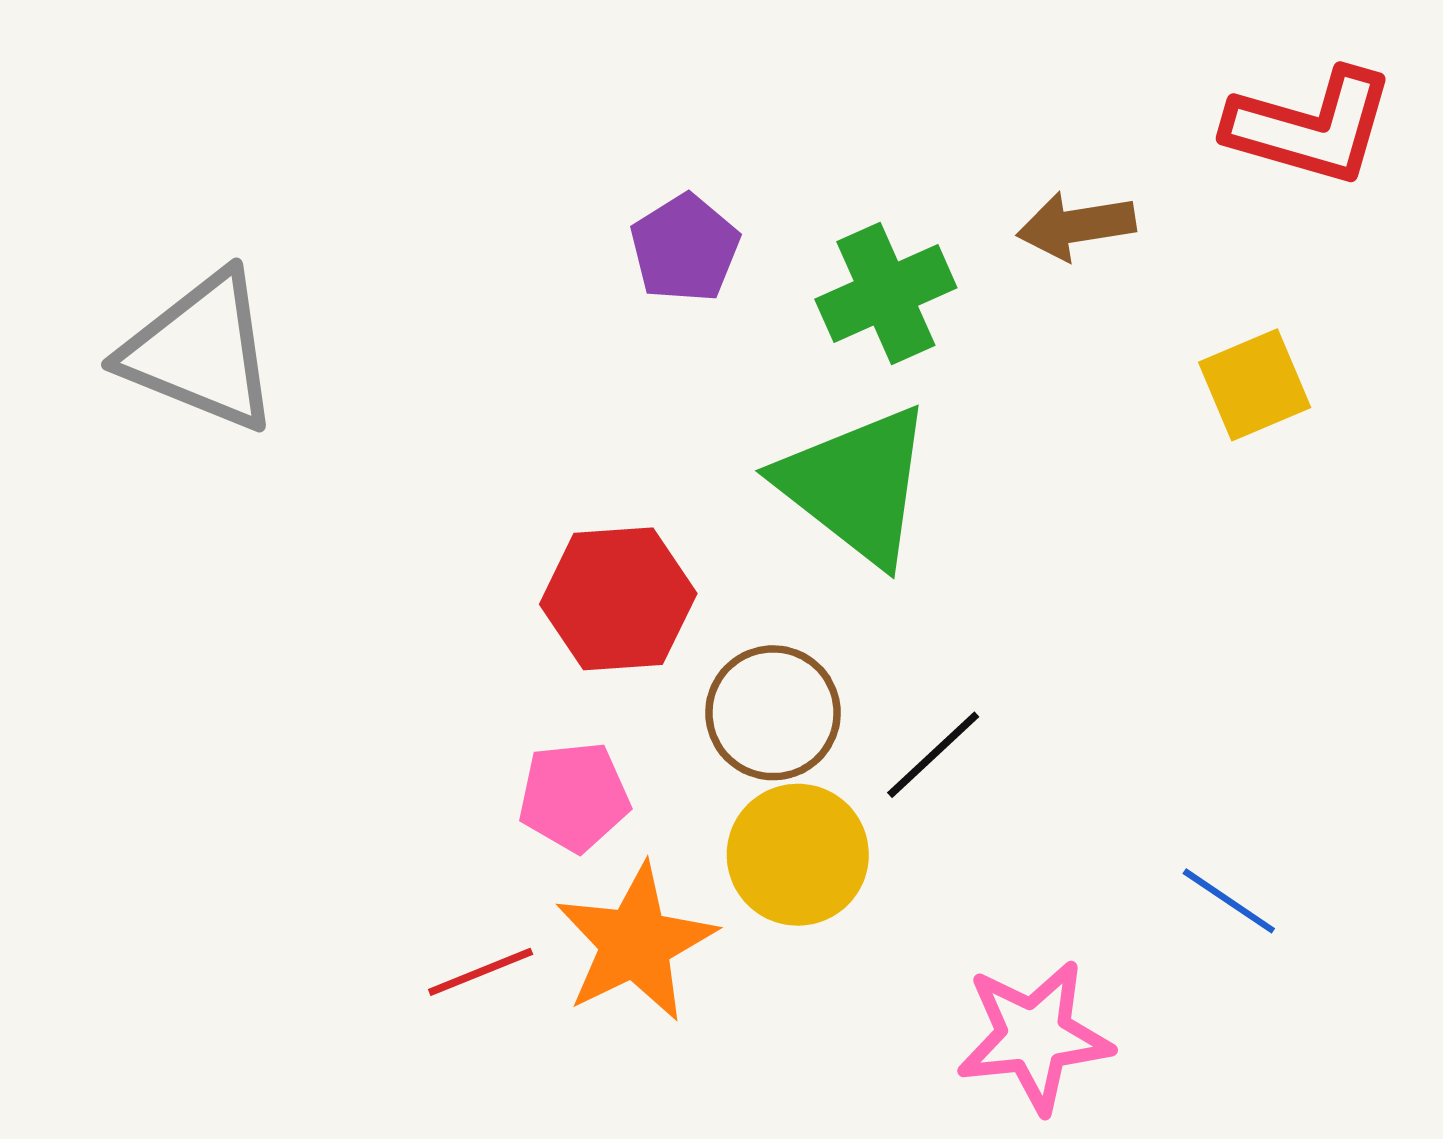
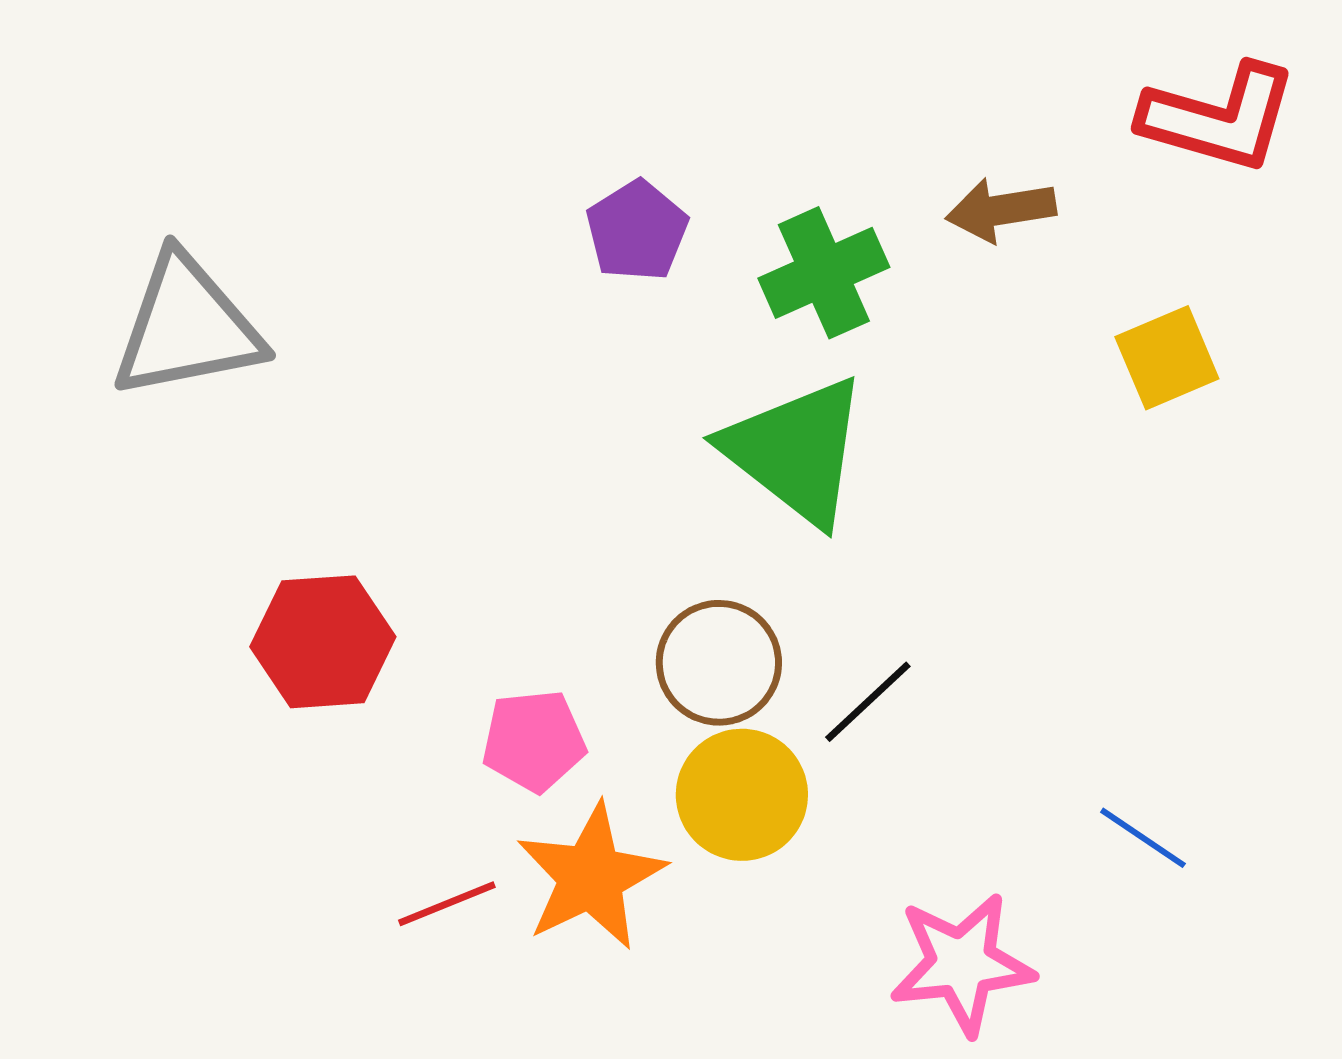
gray triangle: (201, 352) -> (187, 327), turned -33
red hexagon: (618, 599) -> (323, 642), moved

